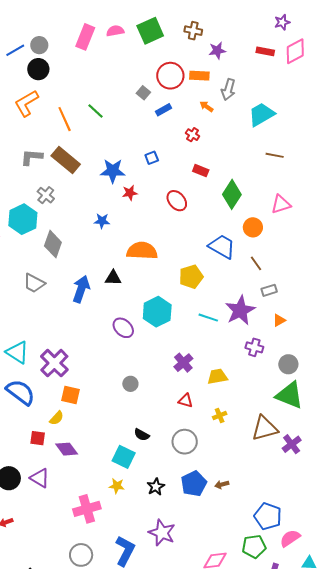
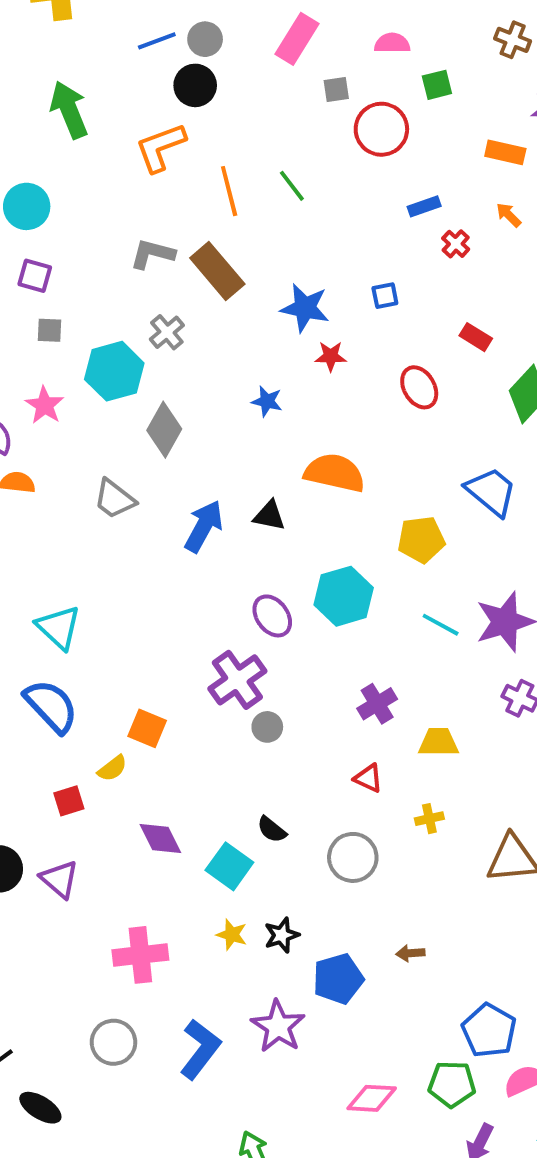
pink semicircle: (115, 31) -> (392, 43), moved
green square: (150, 31) -> (437, 85), moved, size x0.6
brown cross: (193, 31) -> (513, 40), moved
red circle: (170, 76) -> (381, 129), moved
gray square: (143, 93) -> (336, 90), moved, turned 32
red cross: (193, 135) -> (456, 244), moved
purple cross: (54, 363) -> (237, 680), moved
red square: (38, 438) -> (69, 801), turned -35
purple diamond: (67, 449) -> (160, 839), moved
blue pentagon: (194, 484) -> (338, 979), moved
yellow star: (117, 486) -> (232, 935), moved

